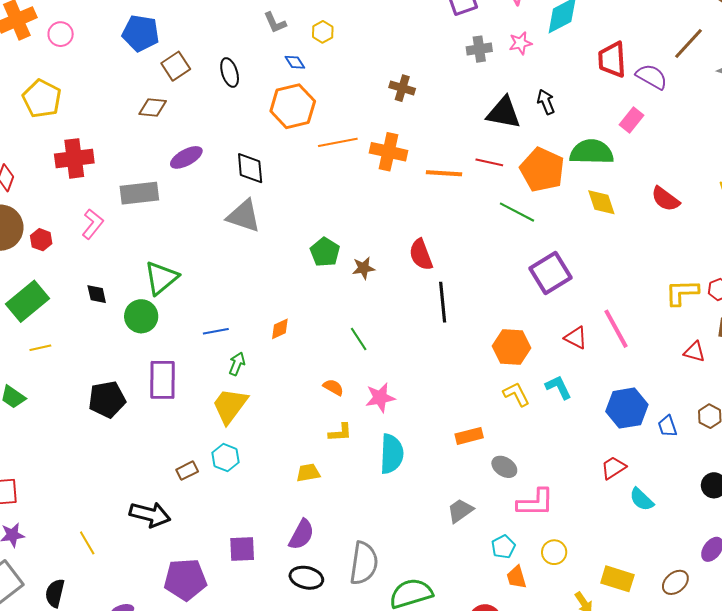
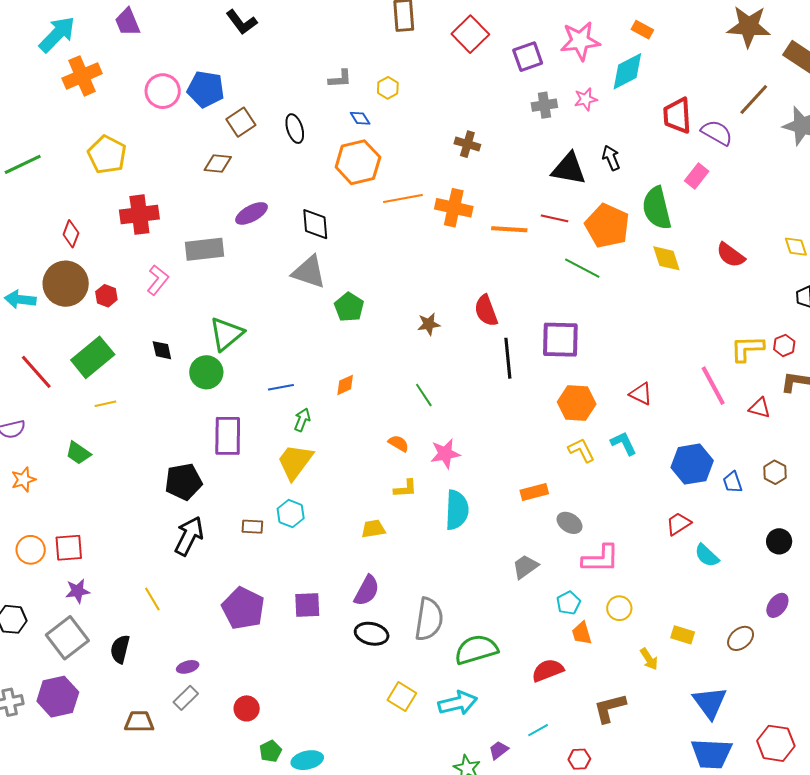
gray L-shape: (275, 23) -> (340, 79), turned -70
pink circle: (61, 34) -> (163, 91), moved, size x1.4
green semicircle: (592, 152) -> (657, 208), turned -105
green pentagon: (325, 252) -> (349, 307), moved
purple square: (550, 273) -> (560, 340), moved, turned 33
pink line: (616, 329) -> (713, 386), moved
black pentagon: (107, 399) -> (183, 482), moved
brown rectangle: (187, 471) -> (252, 527), turned 30
black arrow: (150, 515) -> (189, 536), moved, turned -78
yellow rectangle: (617, 579) -> (683, 635), size x0.7
purple pentagon: (185, 580) -> (243, 608), moved, turned 30

